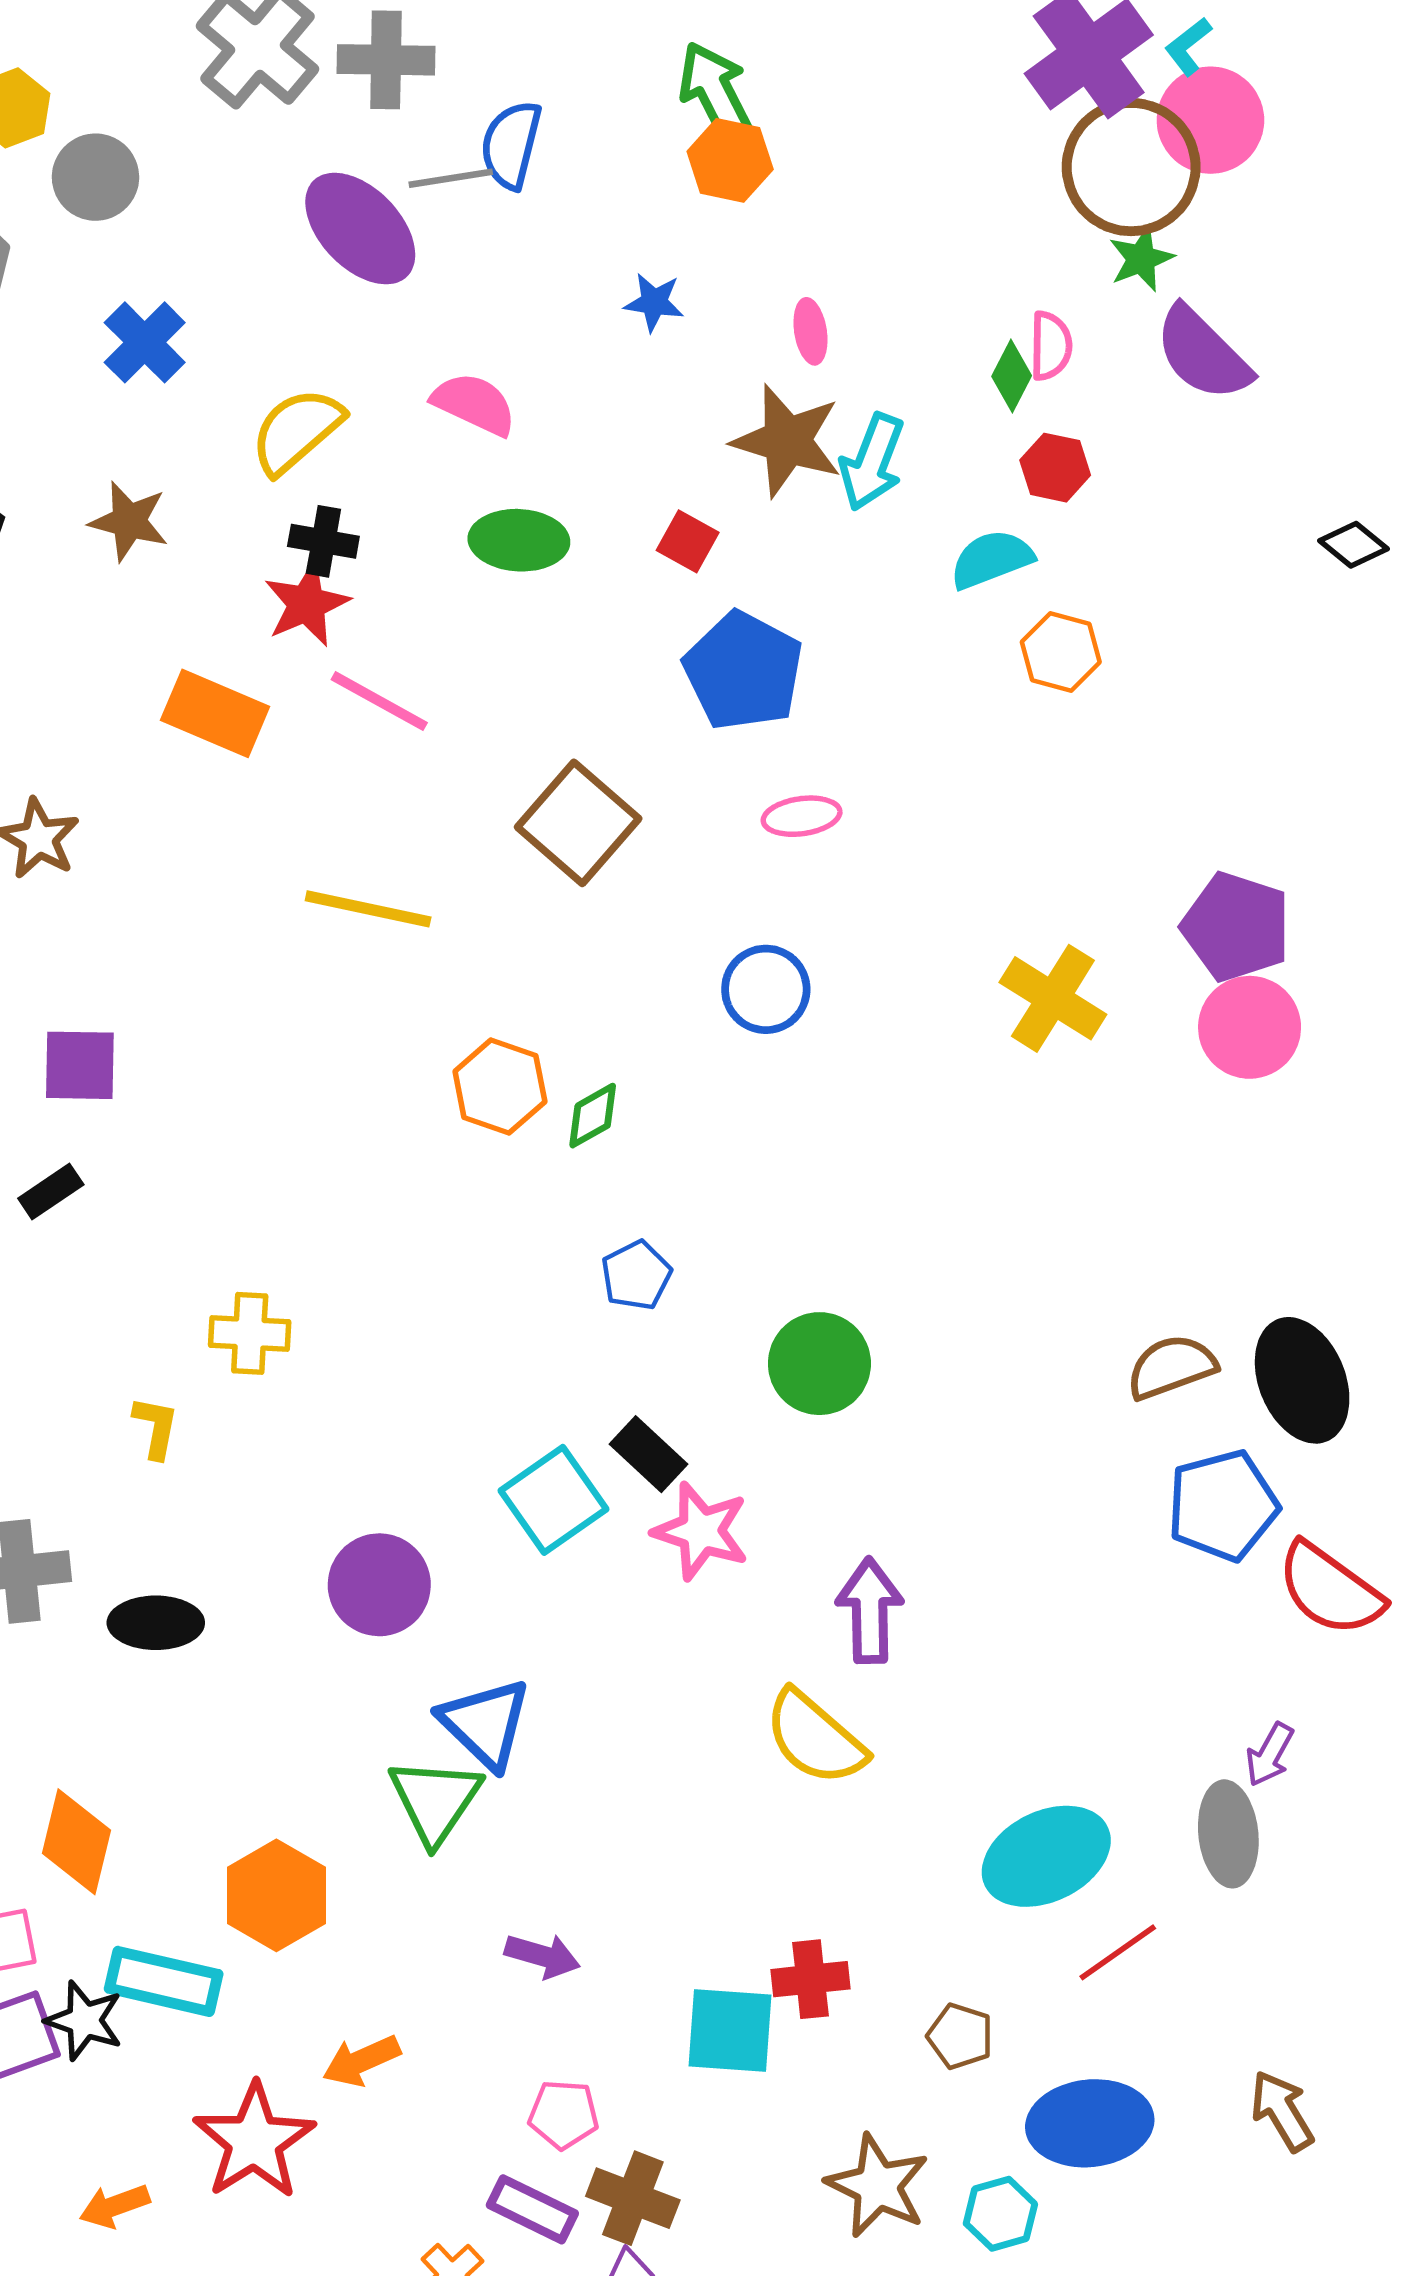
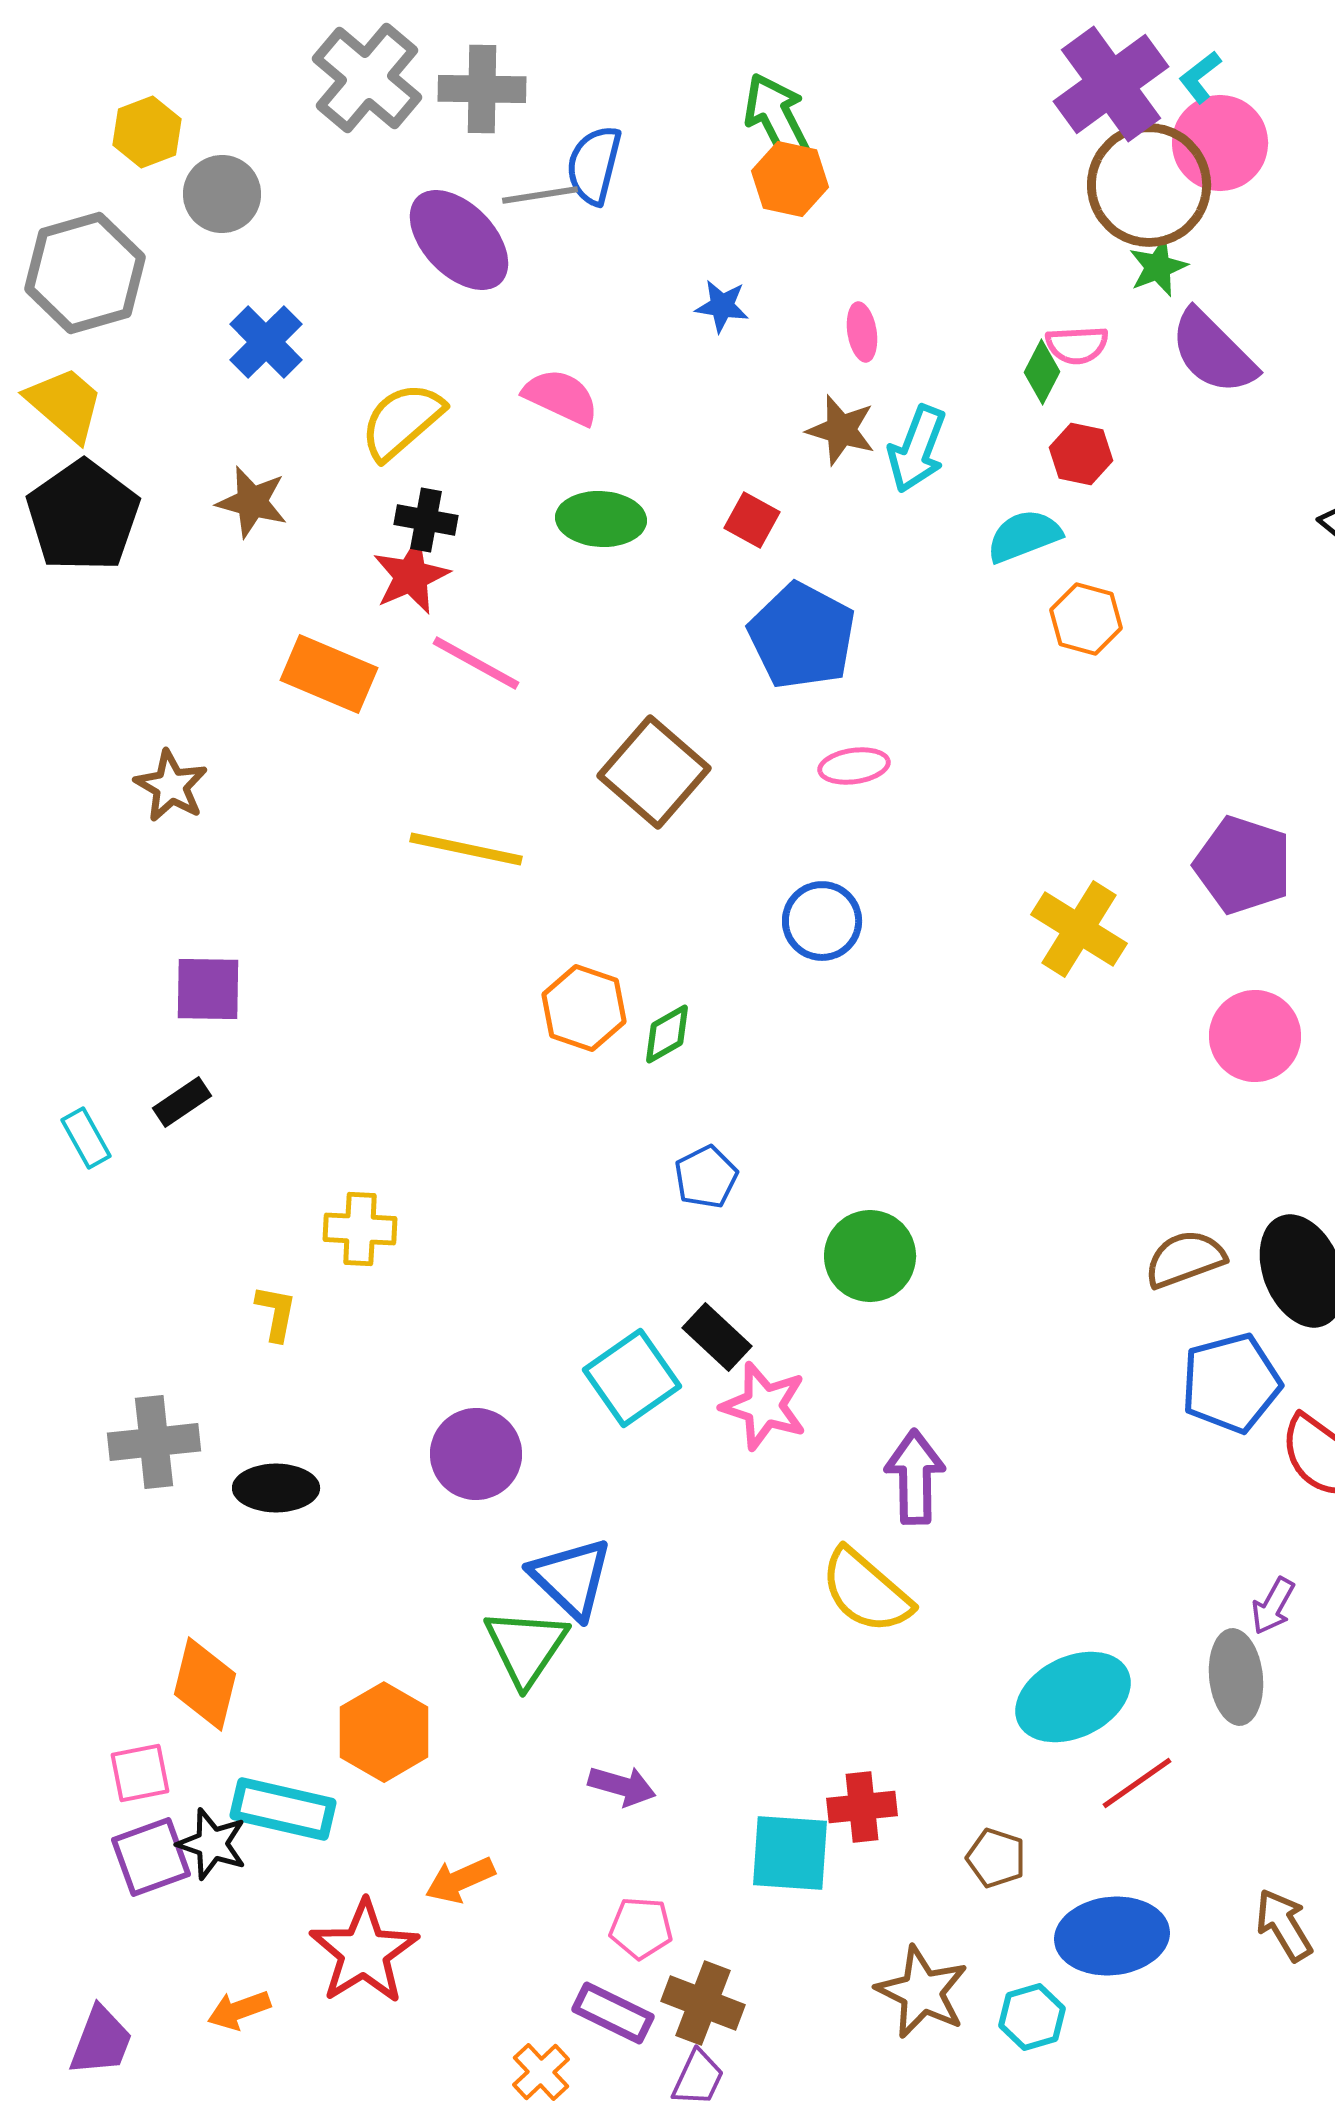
pink semicircle: (1051, 346) -> (1077, 345), turned 86
brown star: (787, 441) -> (841, 430), size x0.7
pink circle: (1250, 1027) -> (1255, 1036), moved

